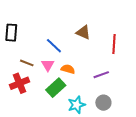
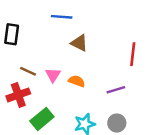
brown triangle: (83, 32) -> (79, 43), moved
blue line: (54, 46) -> (62, 17), moved, turned -42
green rectangle: (56, 88) -> (42, 119), moved

